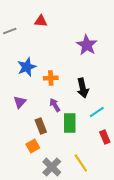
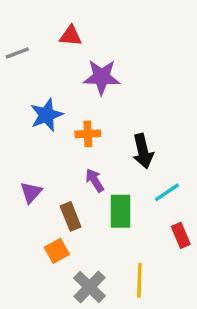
purple star: (87, 45) -> (102, 77), moved, turned -30
purple triangle: (20, 102) -> (31, 192), moved
yellow line: (81, 163) -> (139, 280), turned 36

